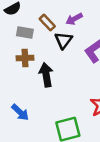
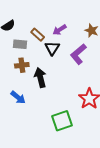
blue arrow: (20, 112) -> (18, 97), moved

